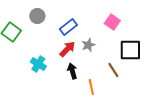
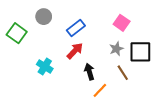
gray star: (88, 45) -> (116, 49), moved
black arrow: (72, 71) -> (89, 72), moved
orange line: (91, 87) -> (100, 90), turned 56

